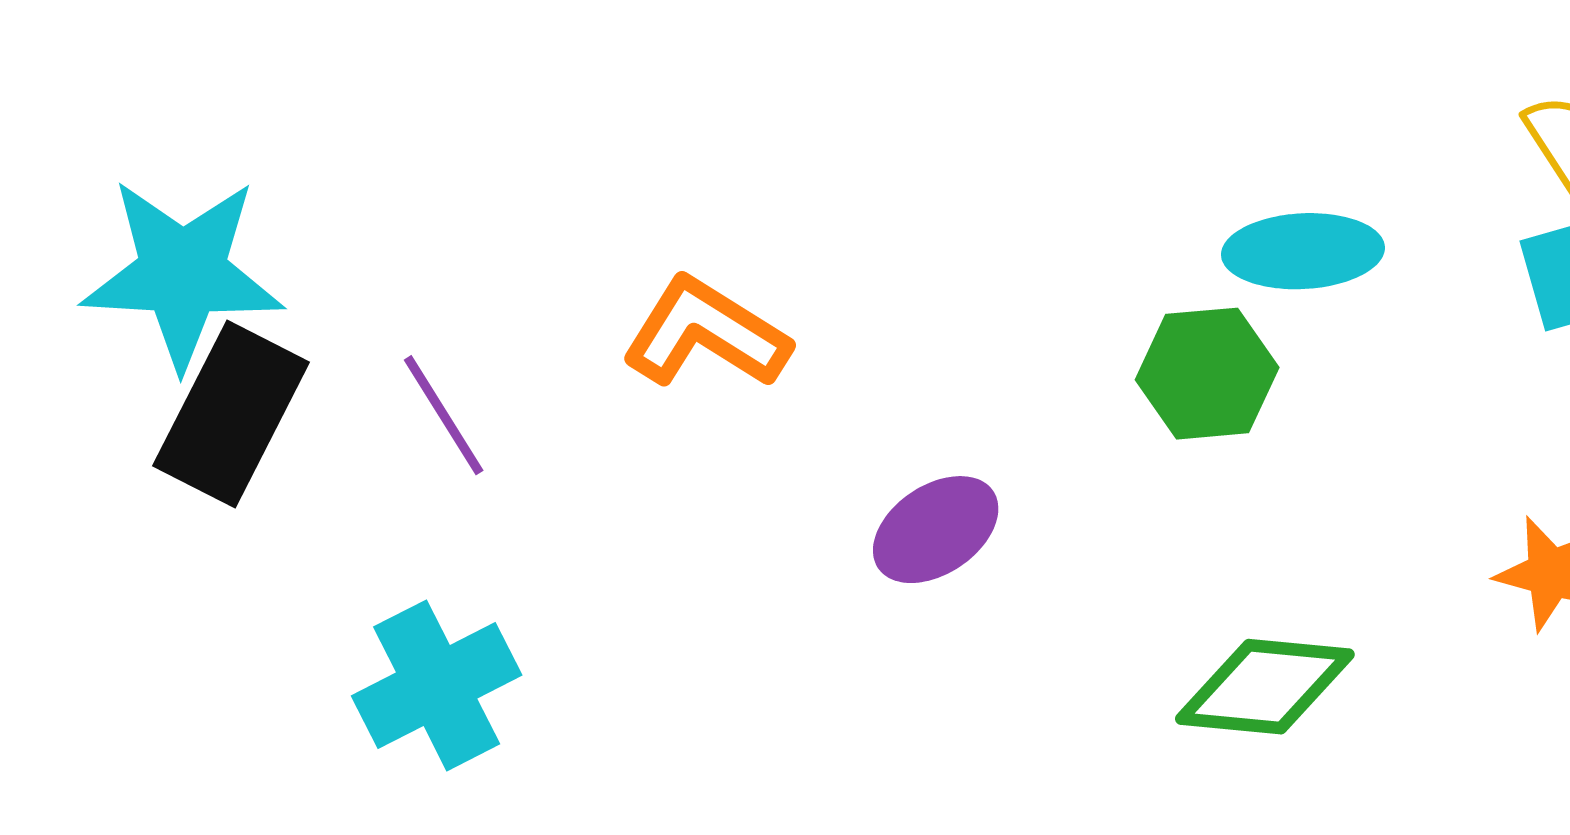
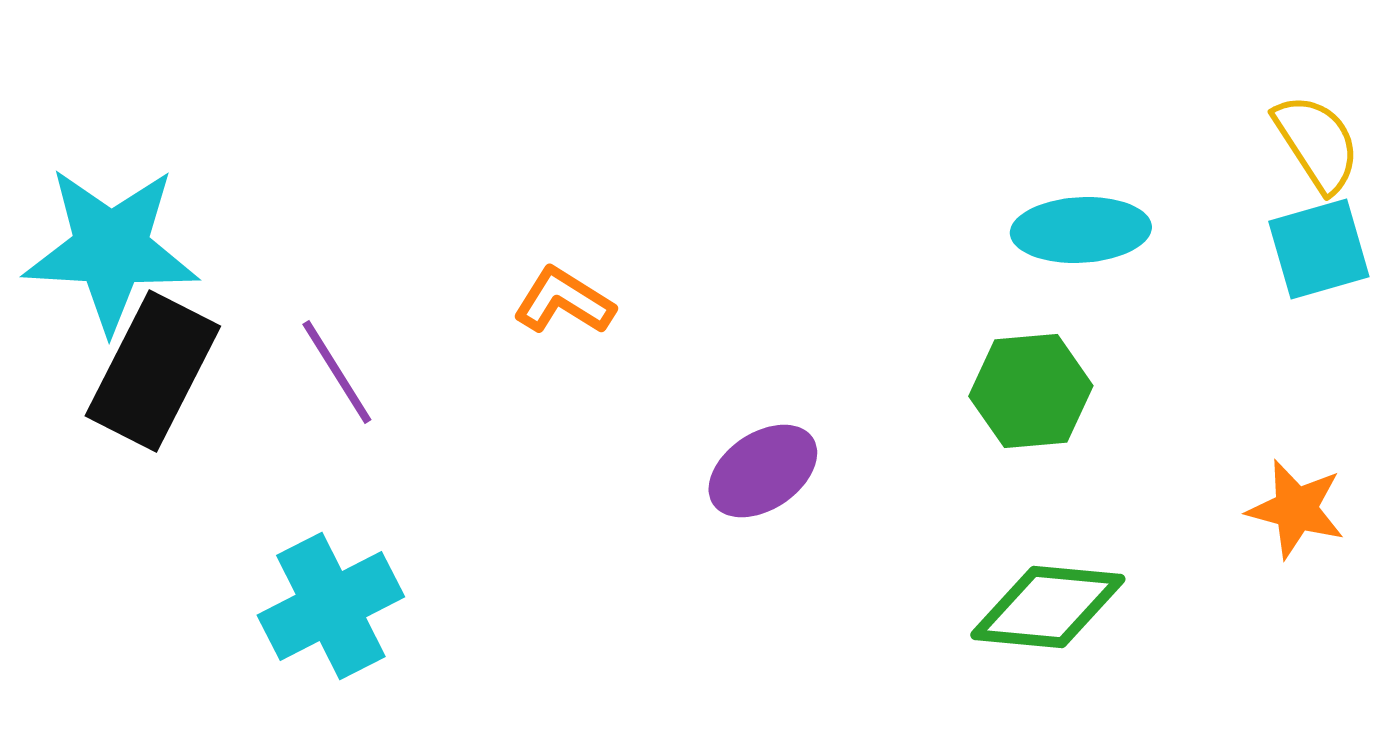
orange L-shape: (706, 333) -> (564, 301), size x0.7
green hexagon: (1207, 374) -> (1031, 391), moved

